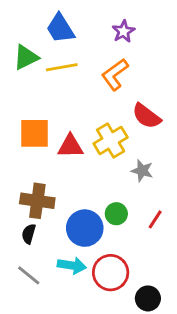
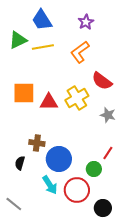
gray star: (142, 171) -> (108, 115), moved
brown cross: (37, 201) -> (37, 143), moved, size x0.7
green circle: (116, 214) -> (94, 169), moved
cyan arrow: (72, 265) -> (50, 185), turned 48
gray line: (29, 275) -> (14, 204), moved

